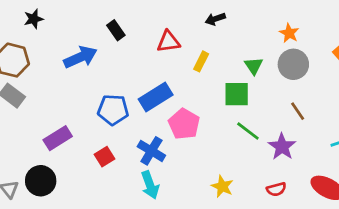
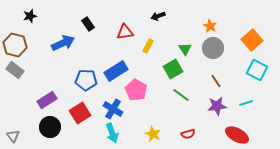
green square: (237, 94) -> (173, 69), turned -30
purple star: (282, 147) -> (217, 106), moved, turned 30
red square: (105, 157) -> (80, 113), size x1.5
black circle: (41, 181) -> (50, 127), moved
yellow star: (222, 186) -> (153, 134), moved
red semicircle: (276, 189) -> (188, 134), moved

